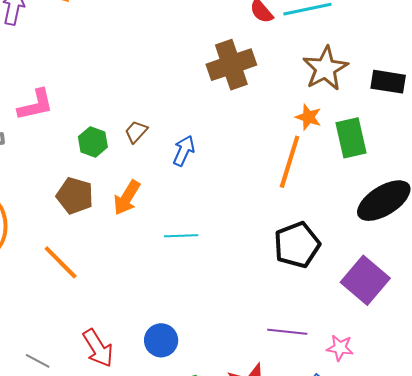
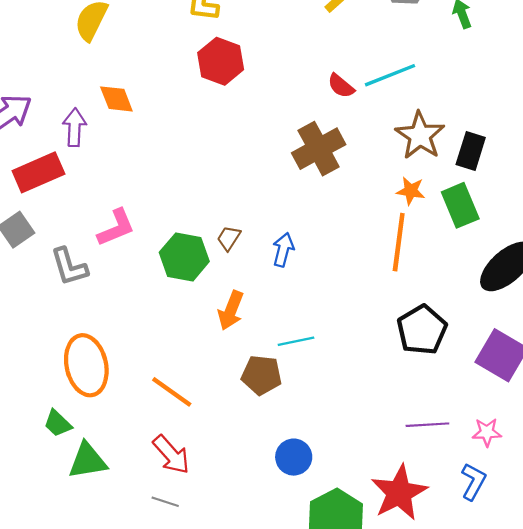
black rectangle: (388, 82) -> (471, 151), moved, turned -72
green hexagon: (93, 142) -> (184, 257), size x1.5
brown pentagon: (75, 196) -> (262, 375), moved
red arrow: (98, 348) -> (171, 455), moved

